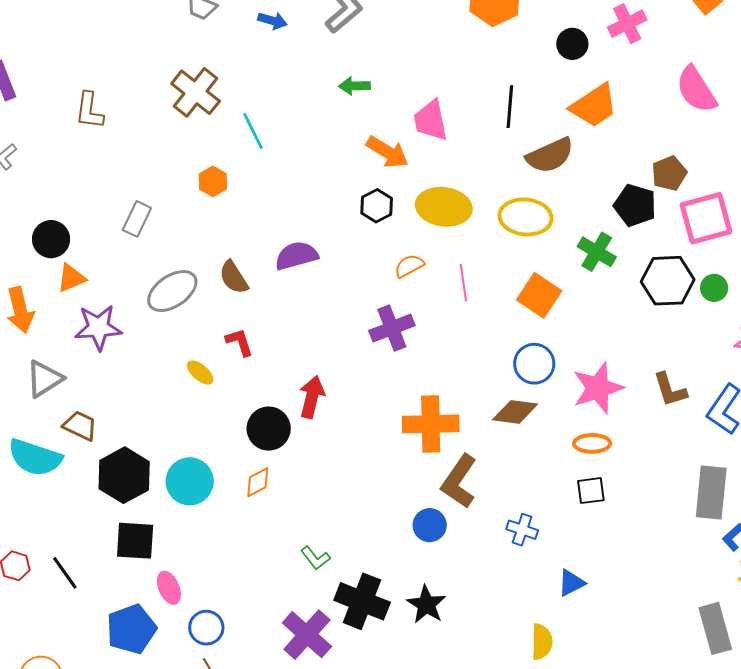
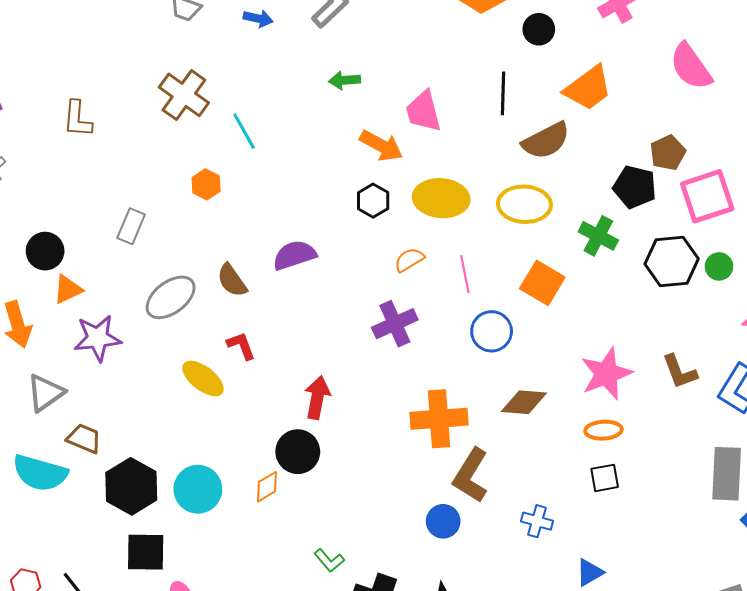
black circle: (572, 44) -> (539, 29), moved
blue circle: (534, 364) -> (492, 331), moved
yellow ellipse: (200, 373) -> (203, 378), size x1.5
black circle: (269, 429) -> (298, 452), moved

